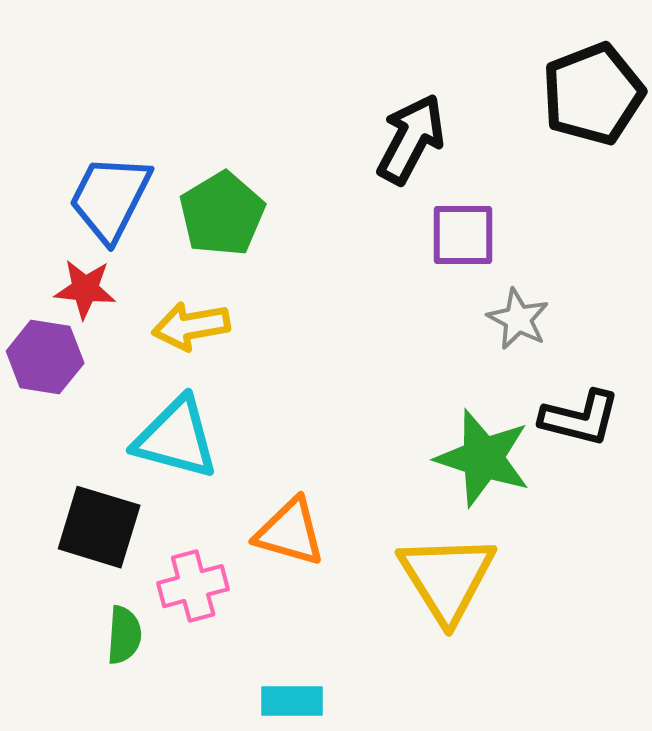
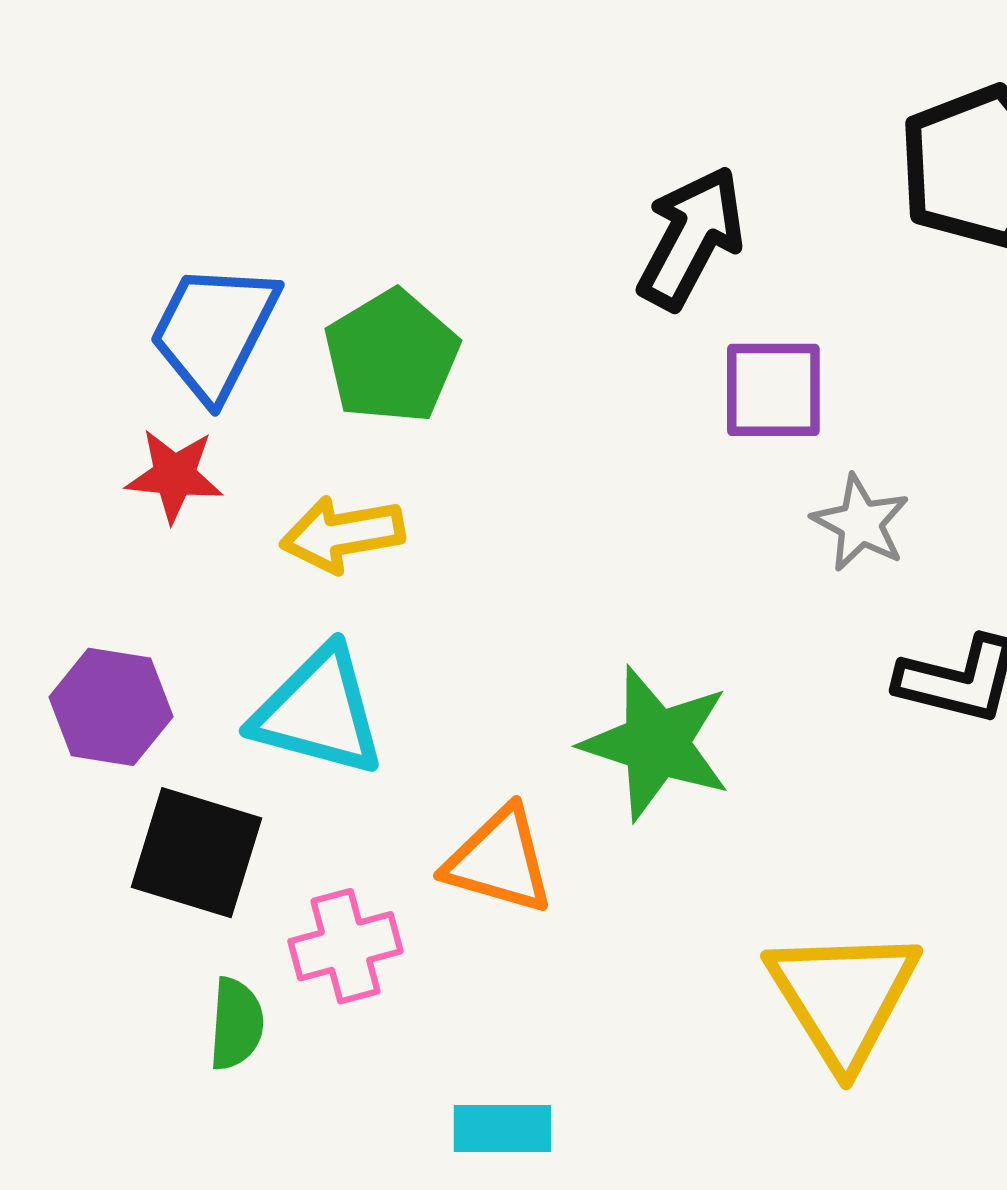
purple hexagon: (45, 357) -> (111, 707), moved
green star: (483, 458) -> (656, 743), moved
yellow triangle: (447, 578) -> (843, 997), moved

